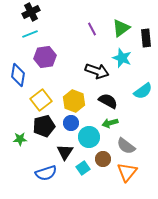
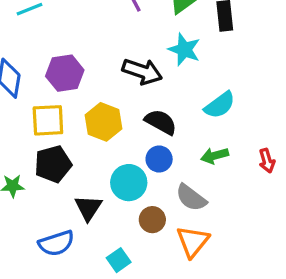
purple hexagon: (45, 57) -> (65, 73), moved
yellow square: (41, 100) -> (48, 120), turned 35
blue circle: (71, 123) -> (159, 159), moved
green arrow: (110, 123) -> (215, 156), moved
cyan square: (83, 168) -> (119, 260), moved

